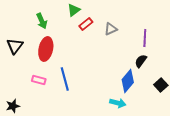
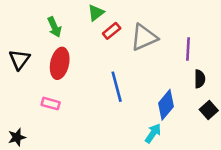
gray triangle: (111, 29) -> (144, 37), size x1.6
black semicircle: (141, 61) -> (200, 79), moved, turned 144
blue line: (65, 79) -> (117, 87), moved
cyan arrow: (118, 103) -> (153, 133), turned -70

